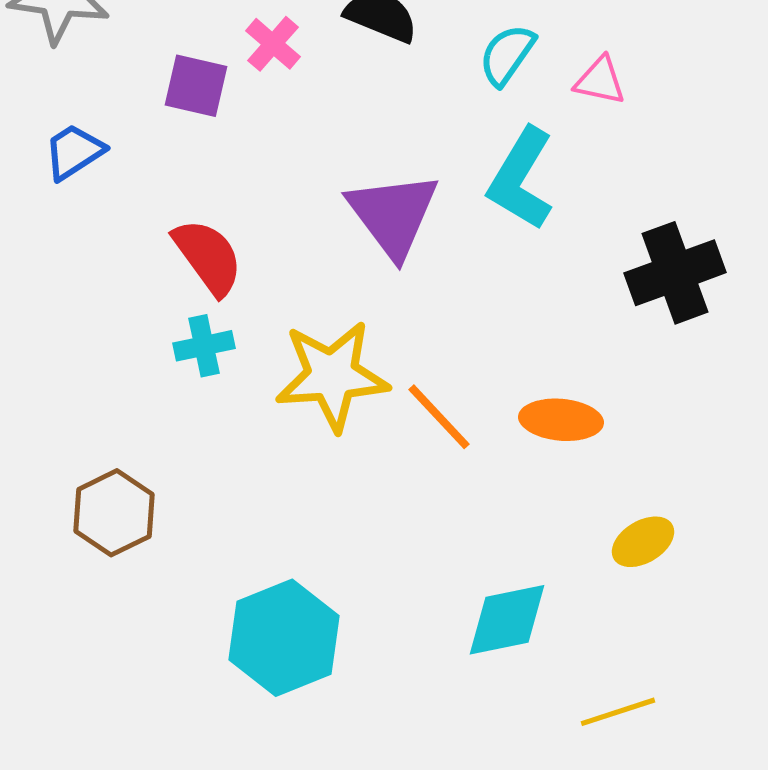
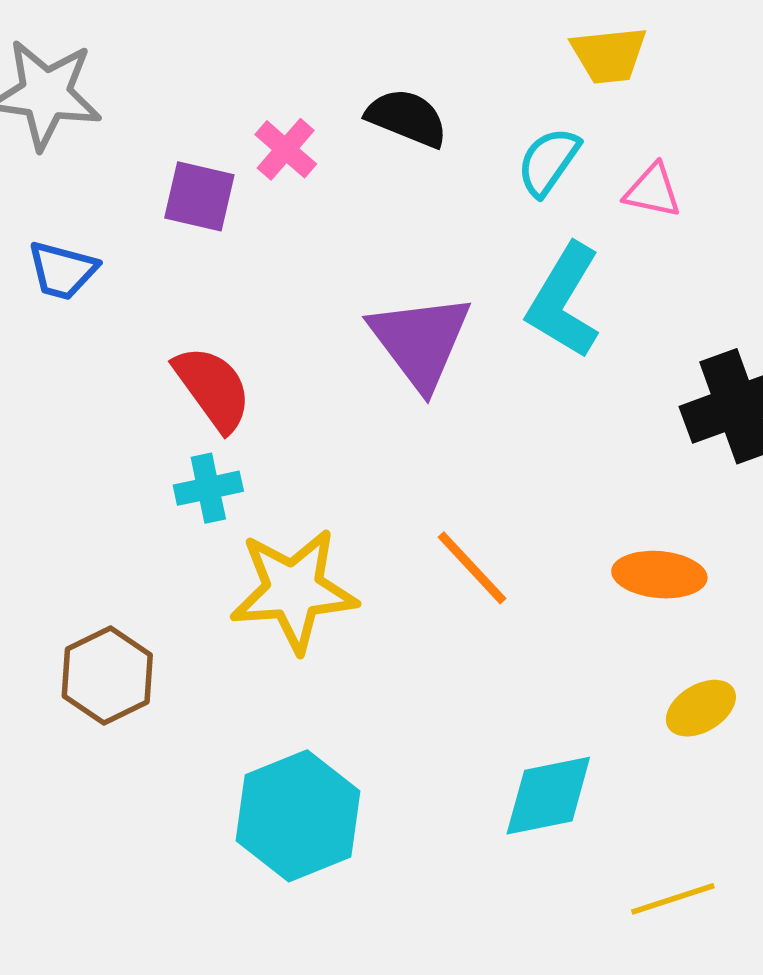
blue trapezoid: (74, 152) -> (62, 270), turned -132
yellow star: (332, 376) -> (294, 590), moved
orange ellipse: (561, 420) -> (659, 575), moved

